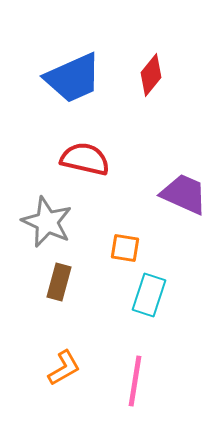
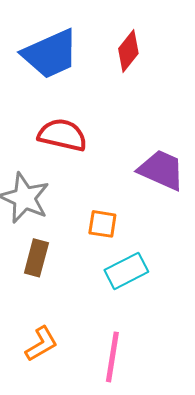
cyan rectangle: (149, 295) -> (126, 271), turned 45

